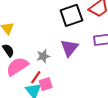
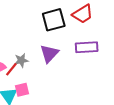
red line: (36, 77) -> (11, 69), moved

